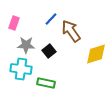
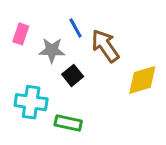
blue line: (51, 19) -> (76, 28), turned -72
gray star: (26, 45) -> (52, 50), moved

